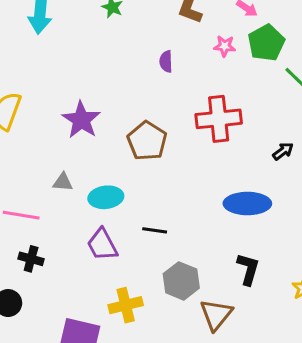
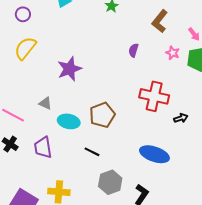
brown pentagon: (147, 141) -> (102, 115), moved
black arrow: (283, 151) -> (181, 118), moved
purple trapezoid: (102, 245) -> (43, 148), moved
gray hexagon: (181, 281) -> (110, 182), moved

